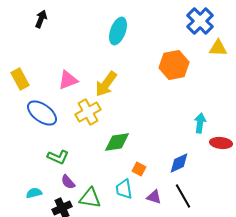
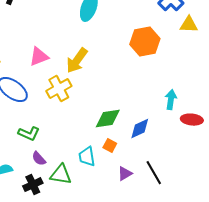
green diamond: (117, 142) -> (108, 119), moved
blue diamond: (179, 163) -> (140, 129), moved
cyan trapezoid: (124, 189) -> (87, 157), moved
purple triangle: (154, 197) -> (125, 174), turned -49

